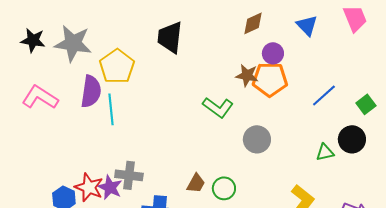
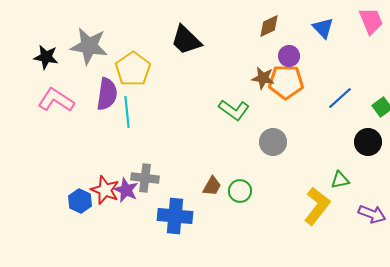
black trapezoid: (170, 37) -> (186, 40), turned -52
black star: (33, 40) -> (46, 57), moved
green triangle: (325, 152) -> (340, 180), moved

